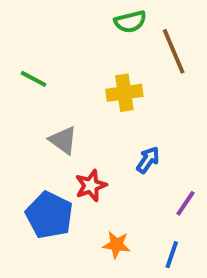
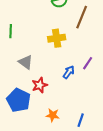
brown line: (174, 51) -> (82, 17), turned 45
green line: (34, 79) -> (11, 31), turned 64
purple line: (186, 203) -> (88, 63), moved

